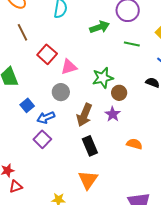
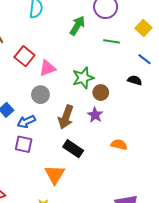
green arrow: (100, 27) -> (77, 26), turned -36
purple square: (42, 139) -> (24, 144), turned -30
black rectangle: (90, 146) -> (73, 149), turned -30
orange triangle: (88, 180) -> (55, 174), moved

